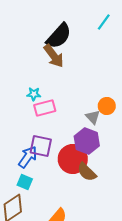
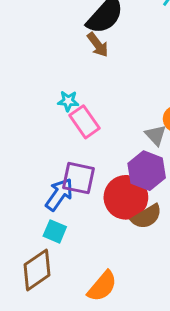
brown arrow: (54, 56) -> (98, 45), size x0.7
pink rectangle: (45, 108) -> (84, 122), turned 70
brown semicircle: (87, 172) -> (147, 217), turned -75

